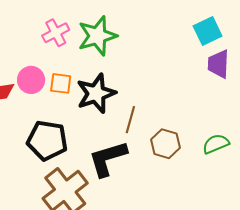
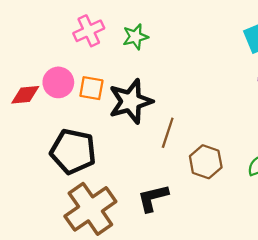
green star: (97, 36) -> (135, 37), size x0.6
black L-shape: (108, 159) -> (153, 198), moved, size x0.7

